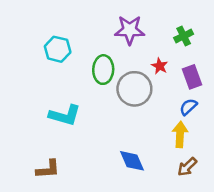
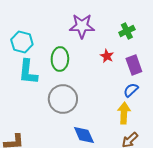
gray circle: (134, 89) -> (63, 99), moved
cyan L-shape: (65, 115) -> (28, 72), moved, turned 80

